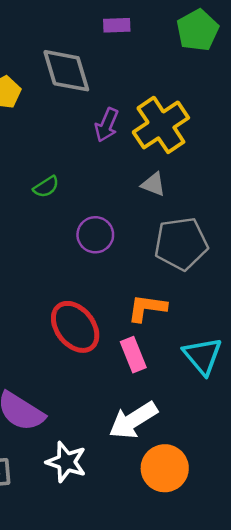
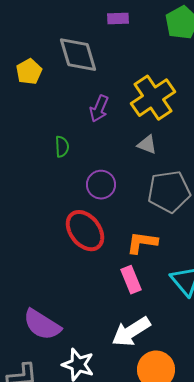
purple arrow: (107, 125) -> (99, 109), moved
green semicircle: (46, 187) -> (62, 147), turned -60
red ellipse: (75, 327) -> (85, 231), moved

